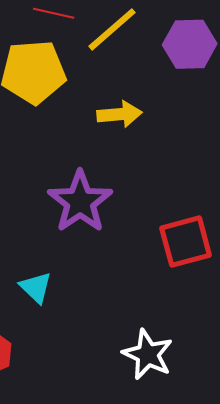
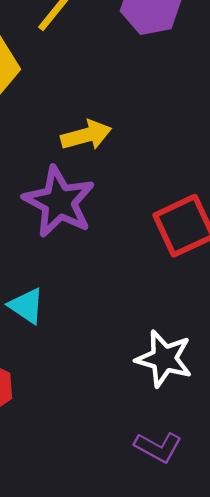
yellow arrow: (119, 114) -> (86, 135), moved

